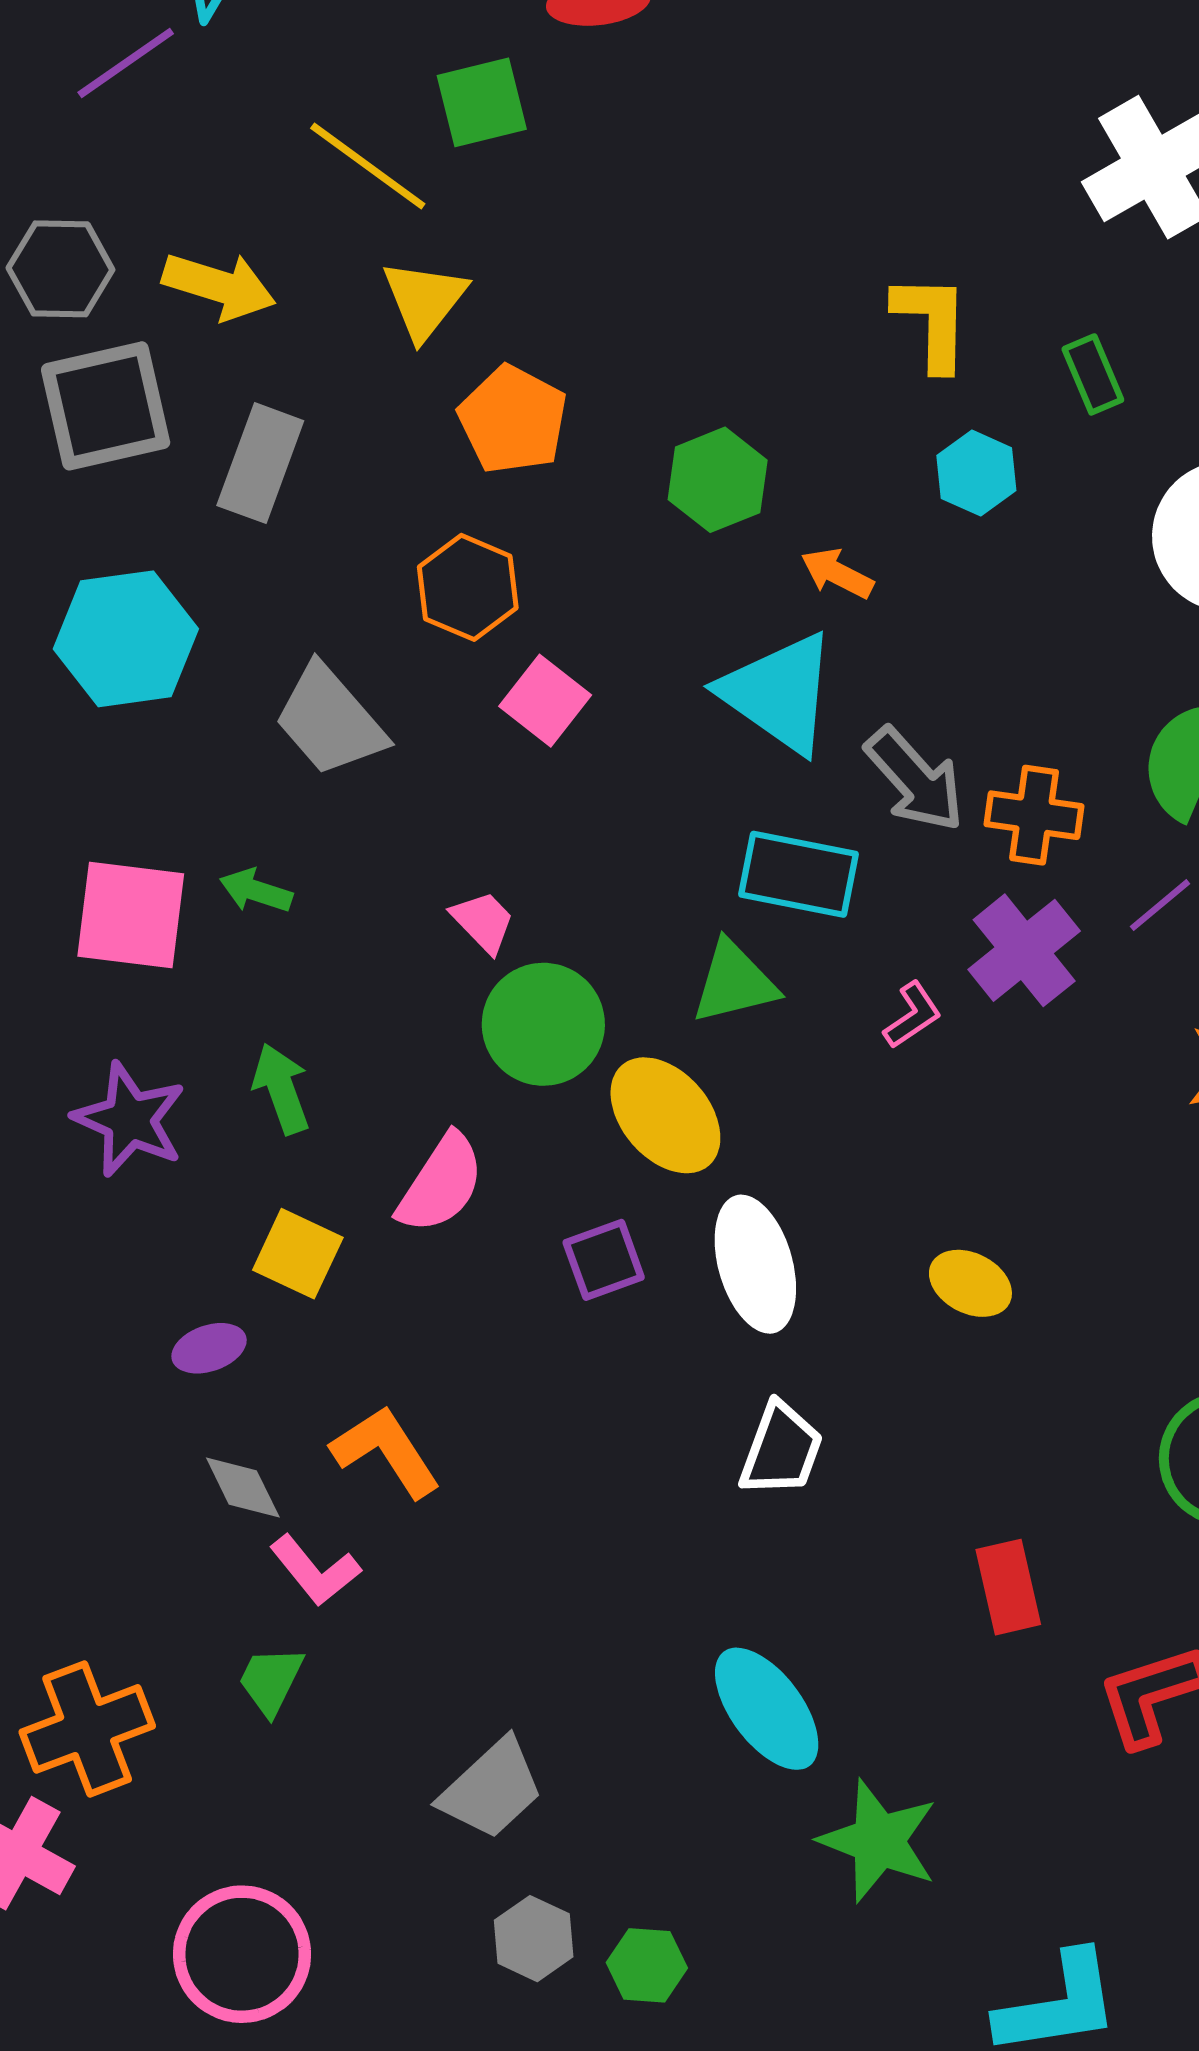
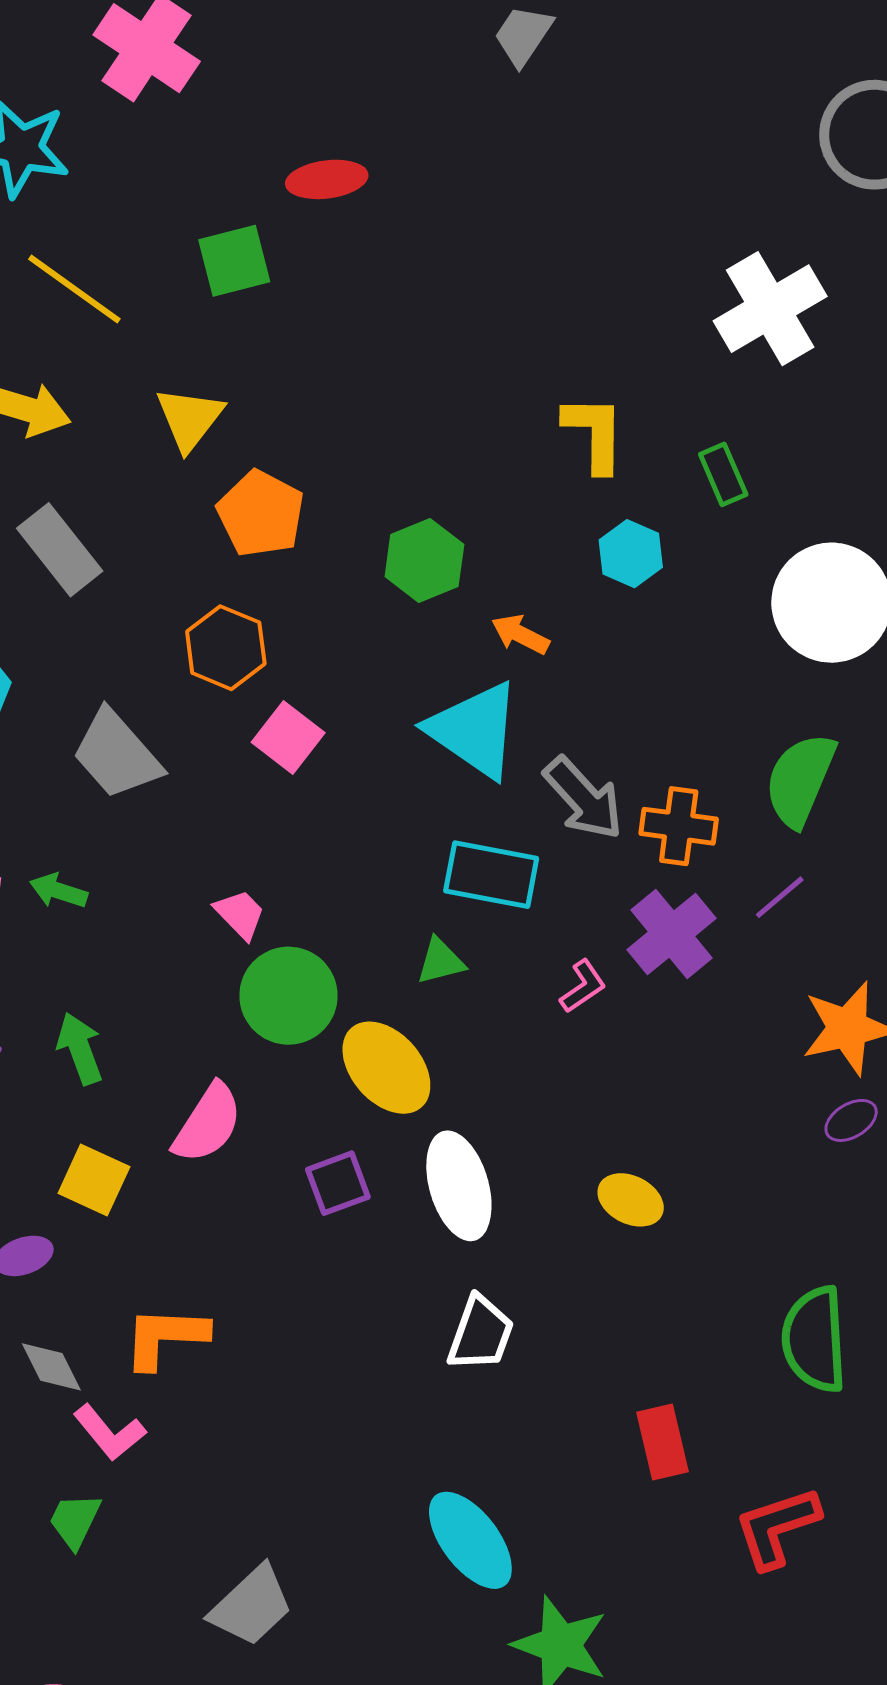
yellow line: (368, 166) -> (74, 289), moved
gray rectangle: (260, 463) -> (60, 550), turned -58
green triangle: (734, 982) -> (441, 961), size x0.7
orange L-shape: (386, 1451) -> (165, 1337), turned -54

